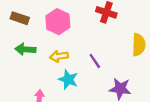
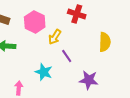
yellow arrow: (59, 56) -> (55, 37), moved, turned -49

